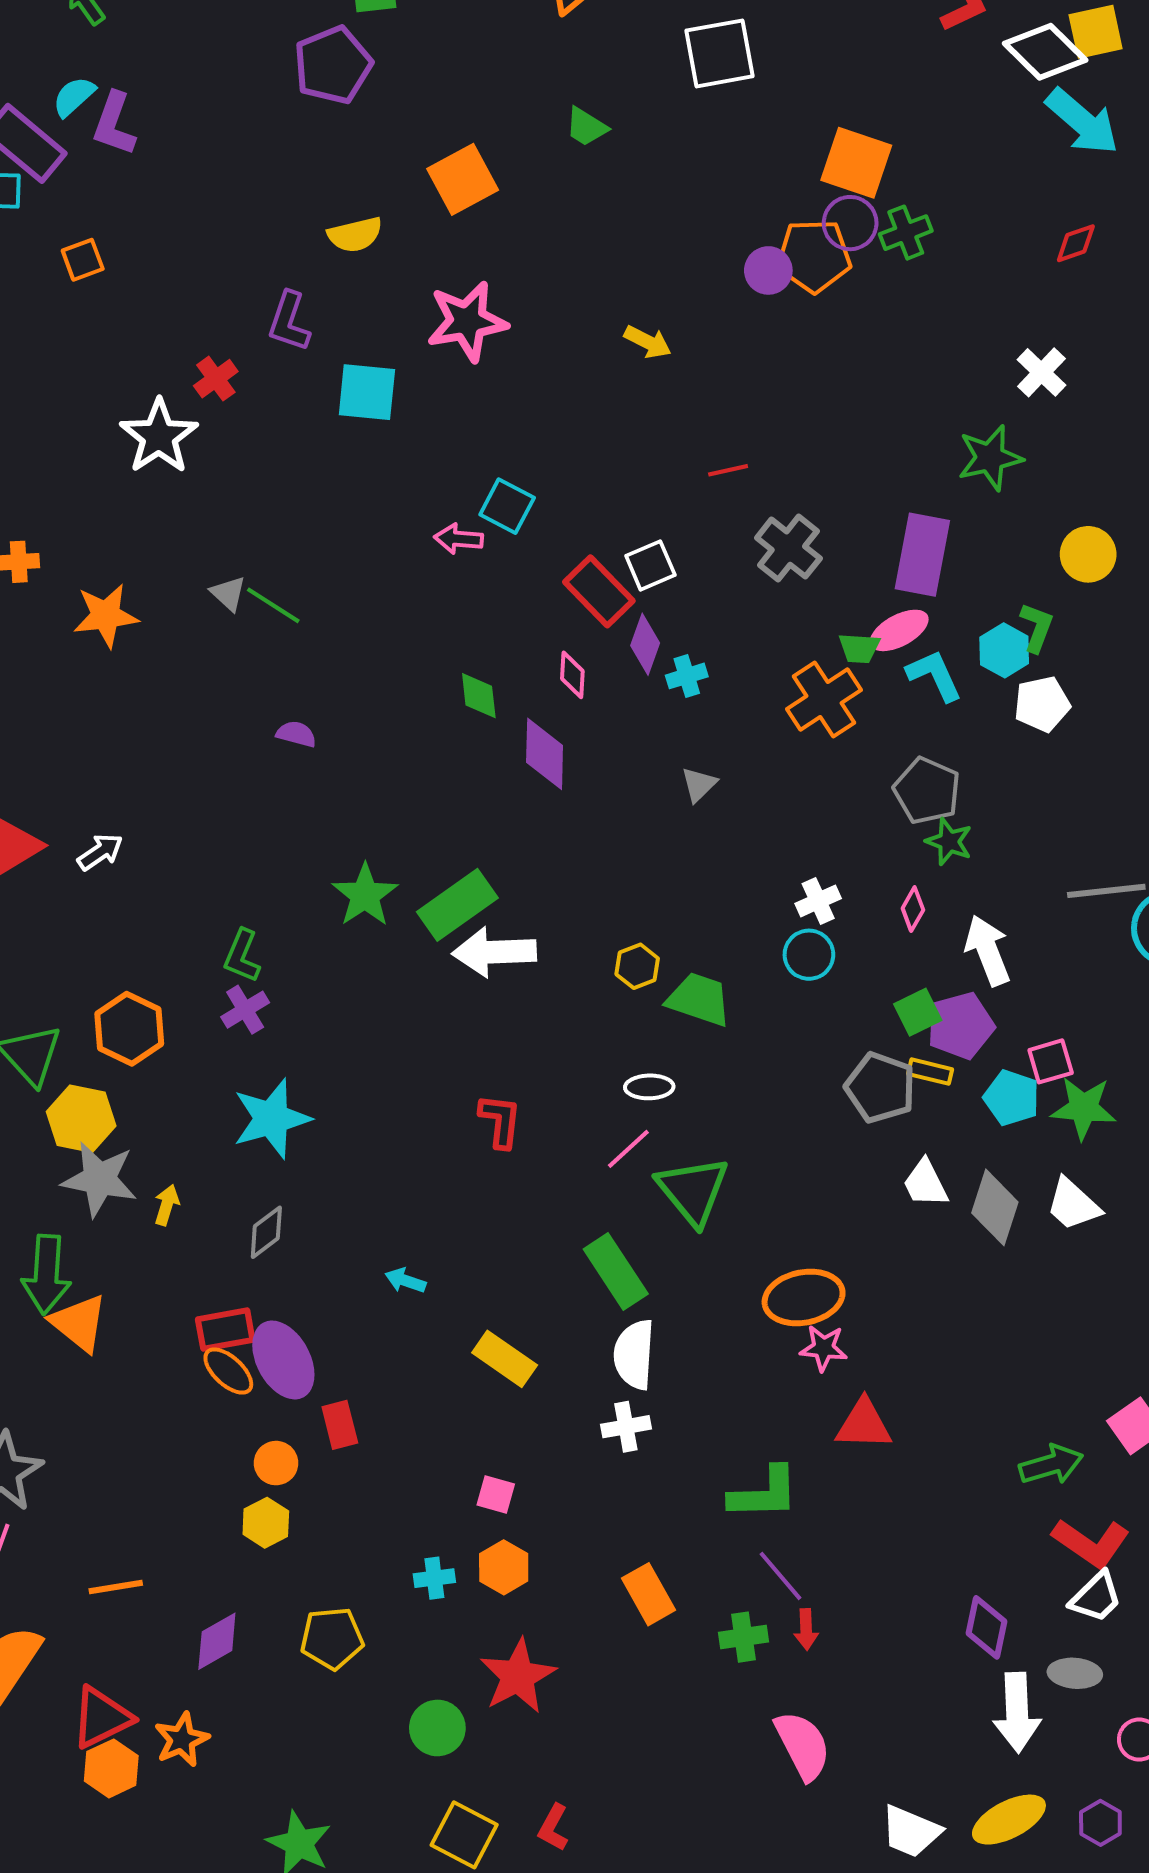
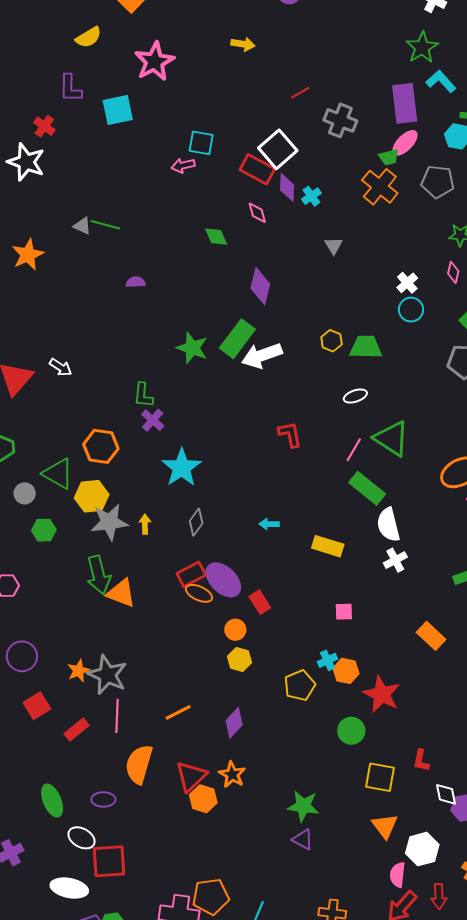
white square: (650, 565) -> (278, 149), size x1.5
cyan L-shape: (934, 675) -> (441, 81), moved
purple diamond: (545, 754) -> (260, 286), moved, turned 30
gray pentagon: (927, 791) -> (438, 182), moved
white arrow: (100, 852) -> (61, 367), turned 85
pink line: (628, 1149) -> (354, 450), moved
orange hexagon: (504, 1567) -> (346, 671), moved
yellow pentagon: (332, 1638) -> (300, 685), moved

